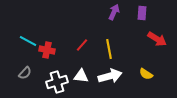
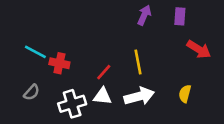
red line: (82, 45) -> (104, 72), moved
yellow semicircle: (146, 74) -> (185, 94), turned 72

